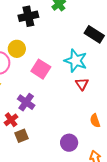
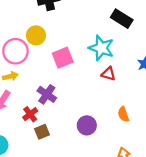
pink square: (41, 69) -> (63, 58), turned 36
red triangle: (82, 84) -> (108, 74), turned -40
purple circle: (69, 143) -> (87, 125), moved

